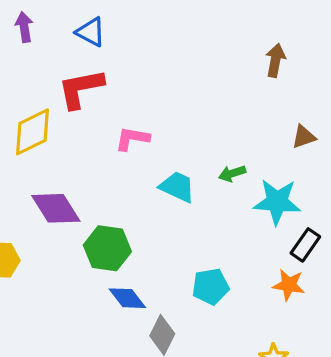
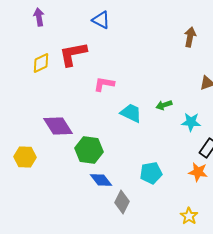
blue triangle: (91, 32) -> (101, 20), moved
yellow diamond: (32, 132) -> (41, 63), moved, size x0.7
cyan star: (277, 202) -> (191, 122), size x0.7

